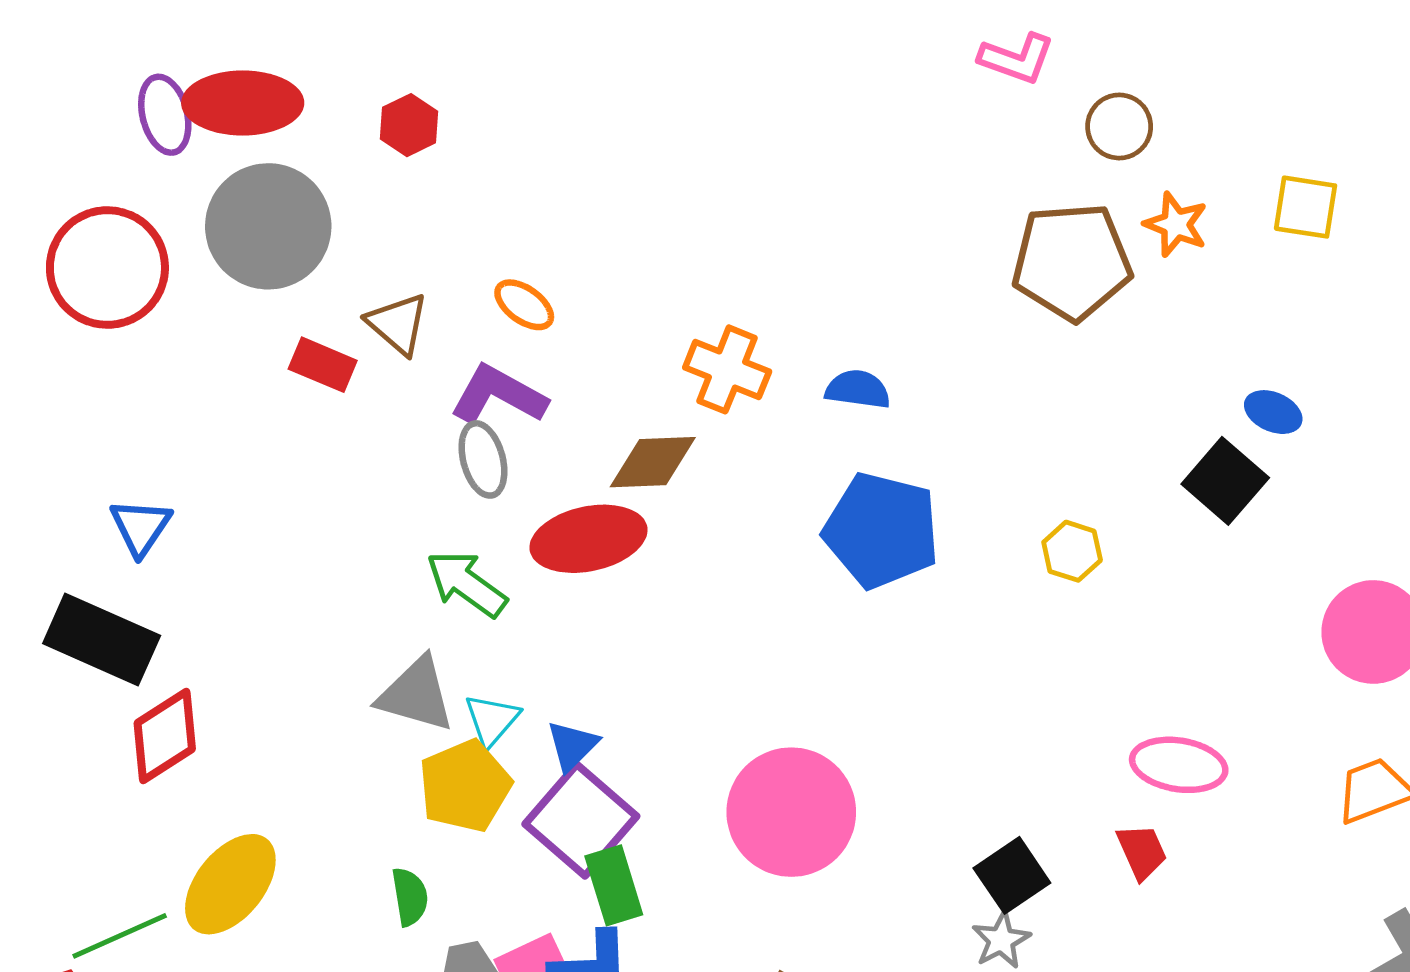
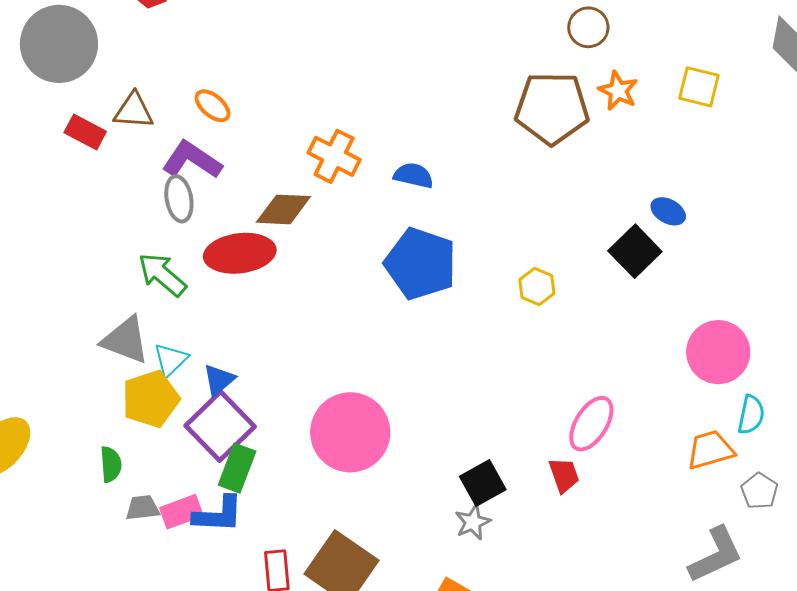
brown triangle: (398, 324) -> (134, 111), turned -42
pink ellipse: (1179, 765) -> (591, 424), turned -72
green rectangle: (614, 885) -> (237, 468), turned 33

